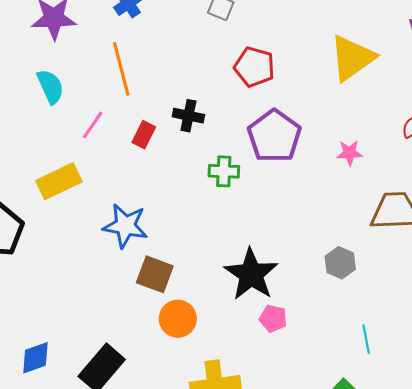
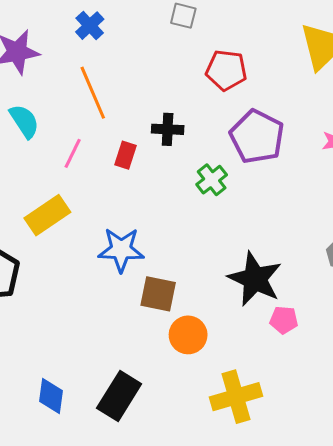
green cross: (224, 171) -> (212, 180), turned -32
blue diamond: (35, 358) -> (51, 396), turned -54

